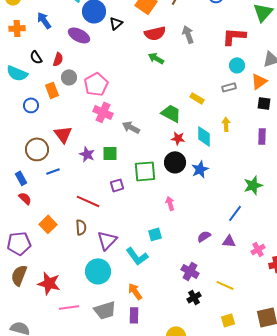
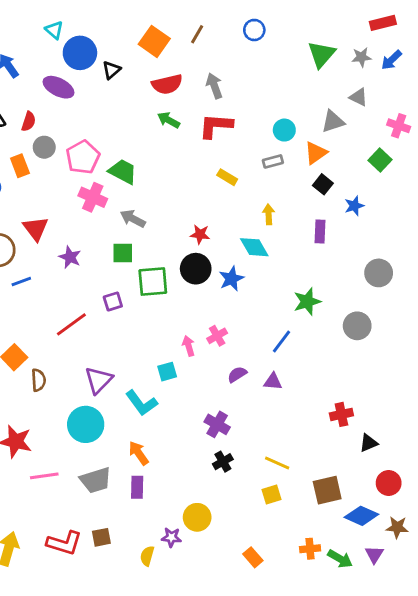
red L-shape: (234, 36) -> (216, 126), moved
black square: (264, 103) -> (323, 184), turned 32
green trapezoid: (171, 113) -> (123, 171), moved
cyan diamond: (204, 136) -> (254, 247), moved, turned -30
green square: (110, 153) -> (123, 253), moved
red line: (88, 201) -> (71, 324), turned -60
pink arrow: (170, 203) -> (189, 346), moved
brown semicircle: (81, 227) -> (39, 380), moved
pink cross: (258, 249) -> (217, 336), moved
yellow line: (225, 285) -> (277, 463), moved

